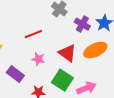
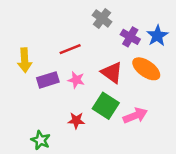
orange ellipse: (95, 50) -> (146, 69), turned 60
purple rectangle: (15, 74) -> (48, 80), moved, turned -54

